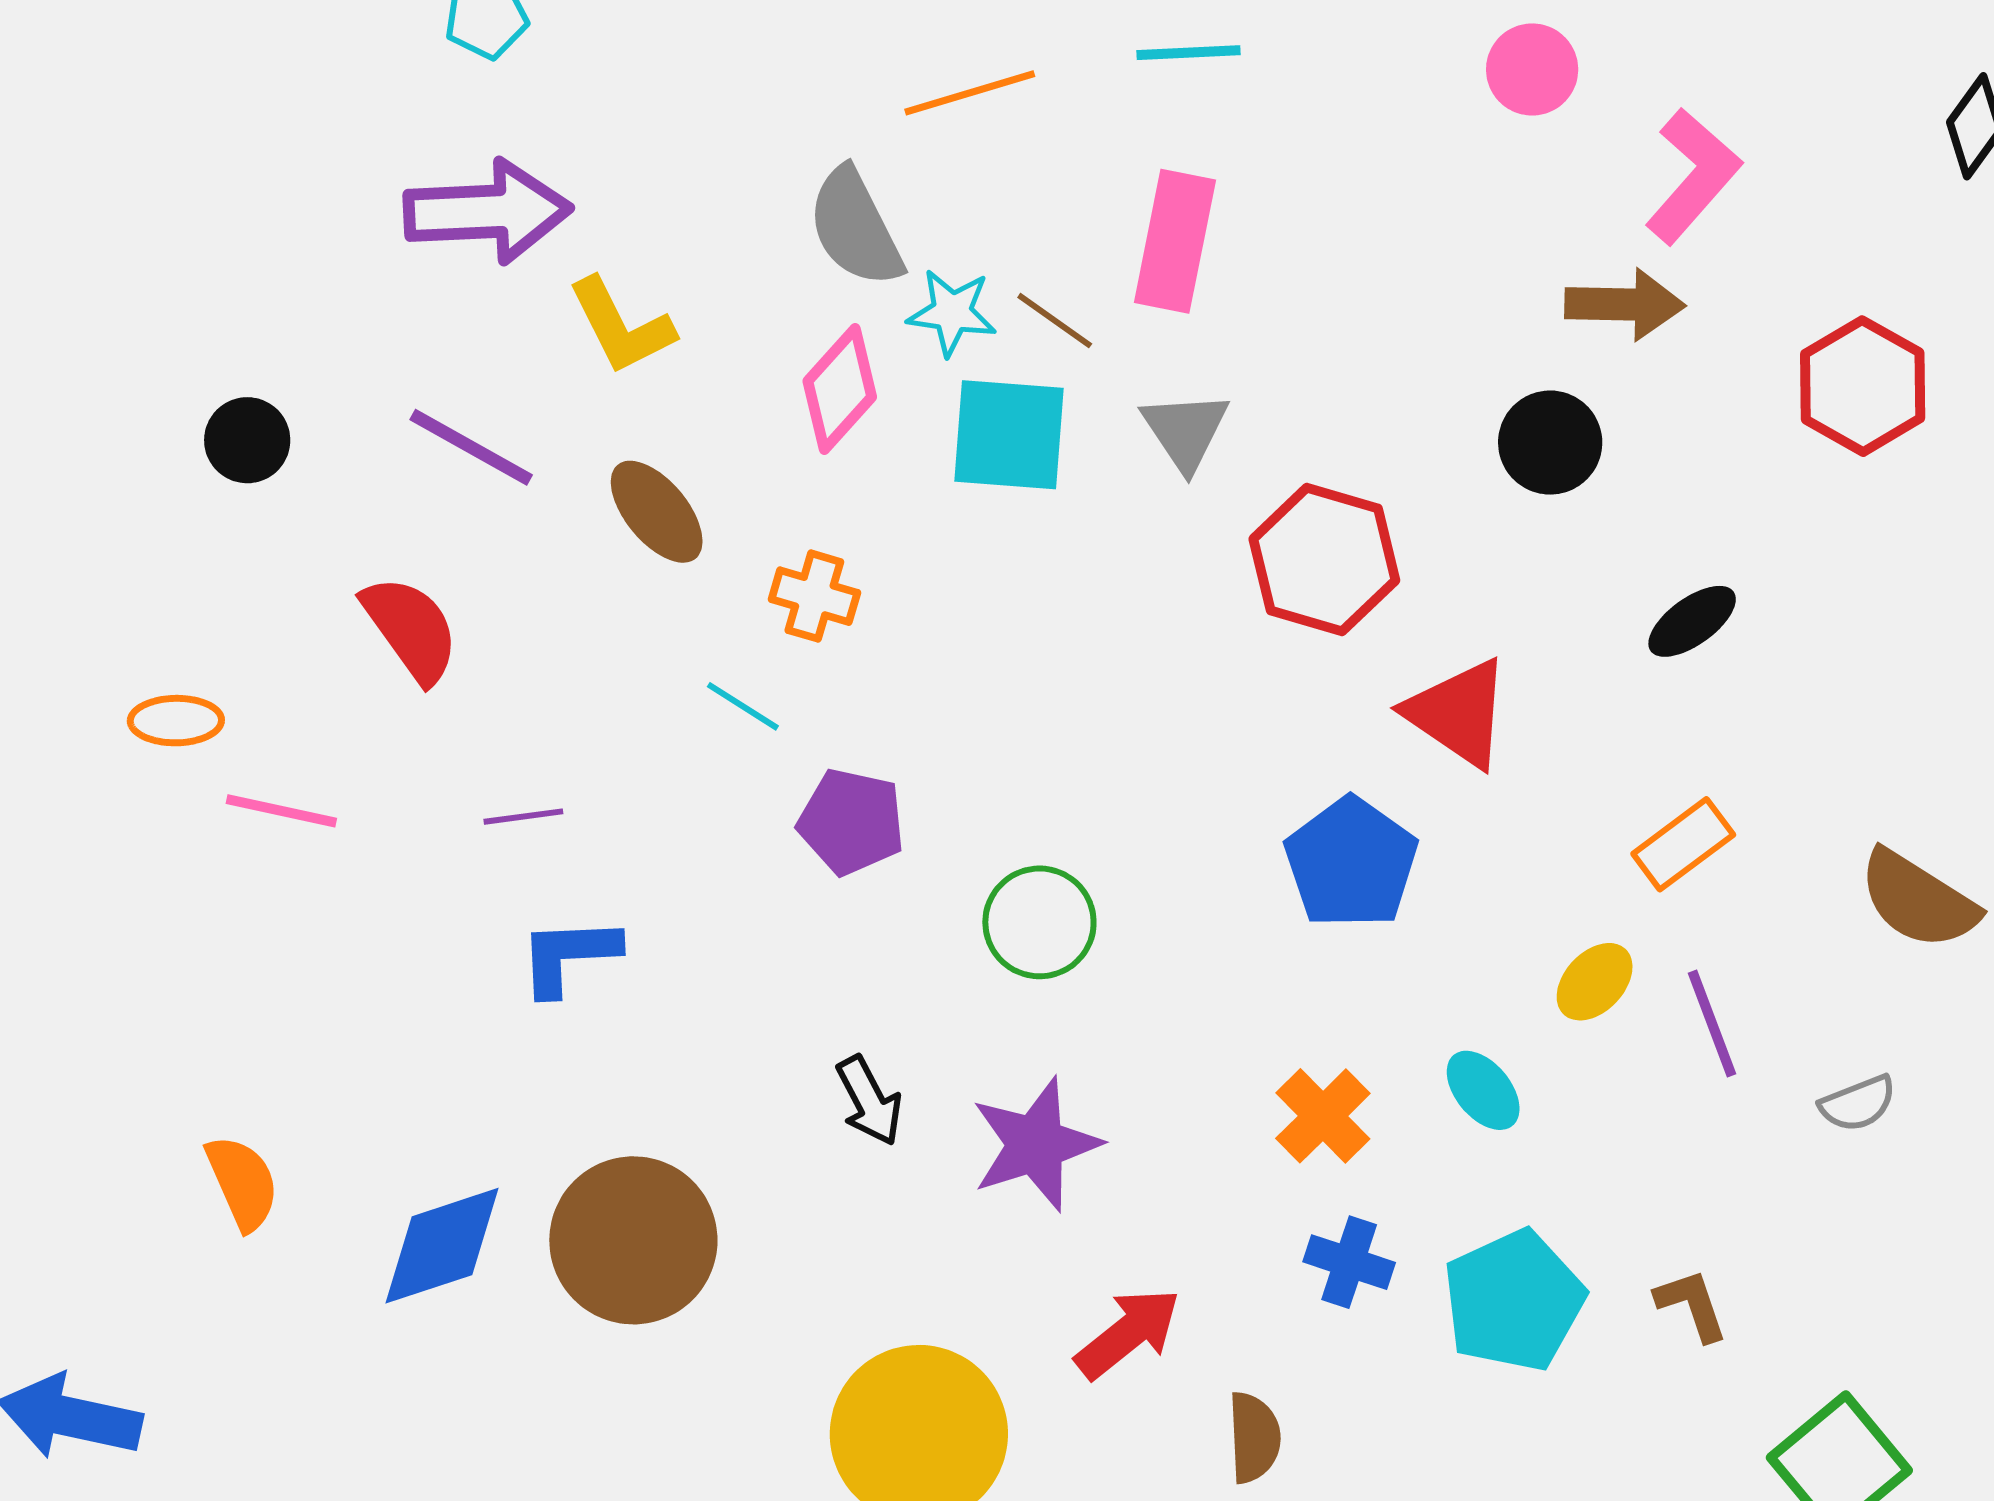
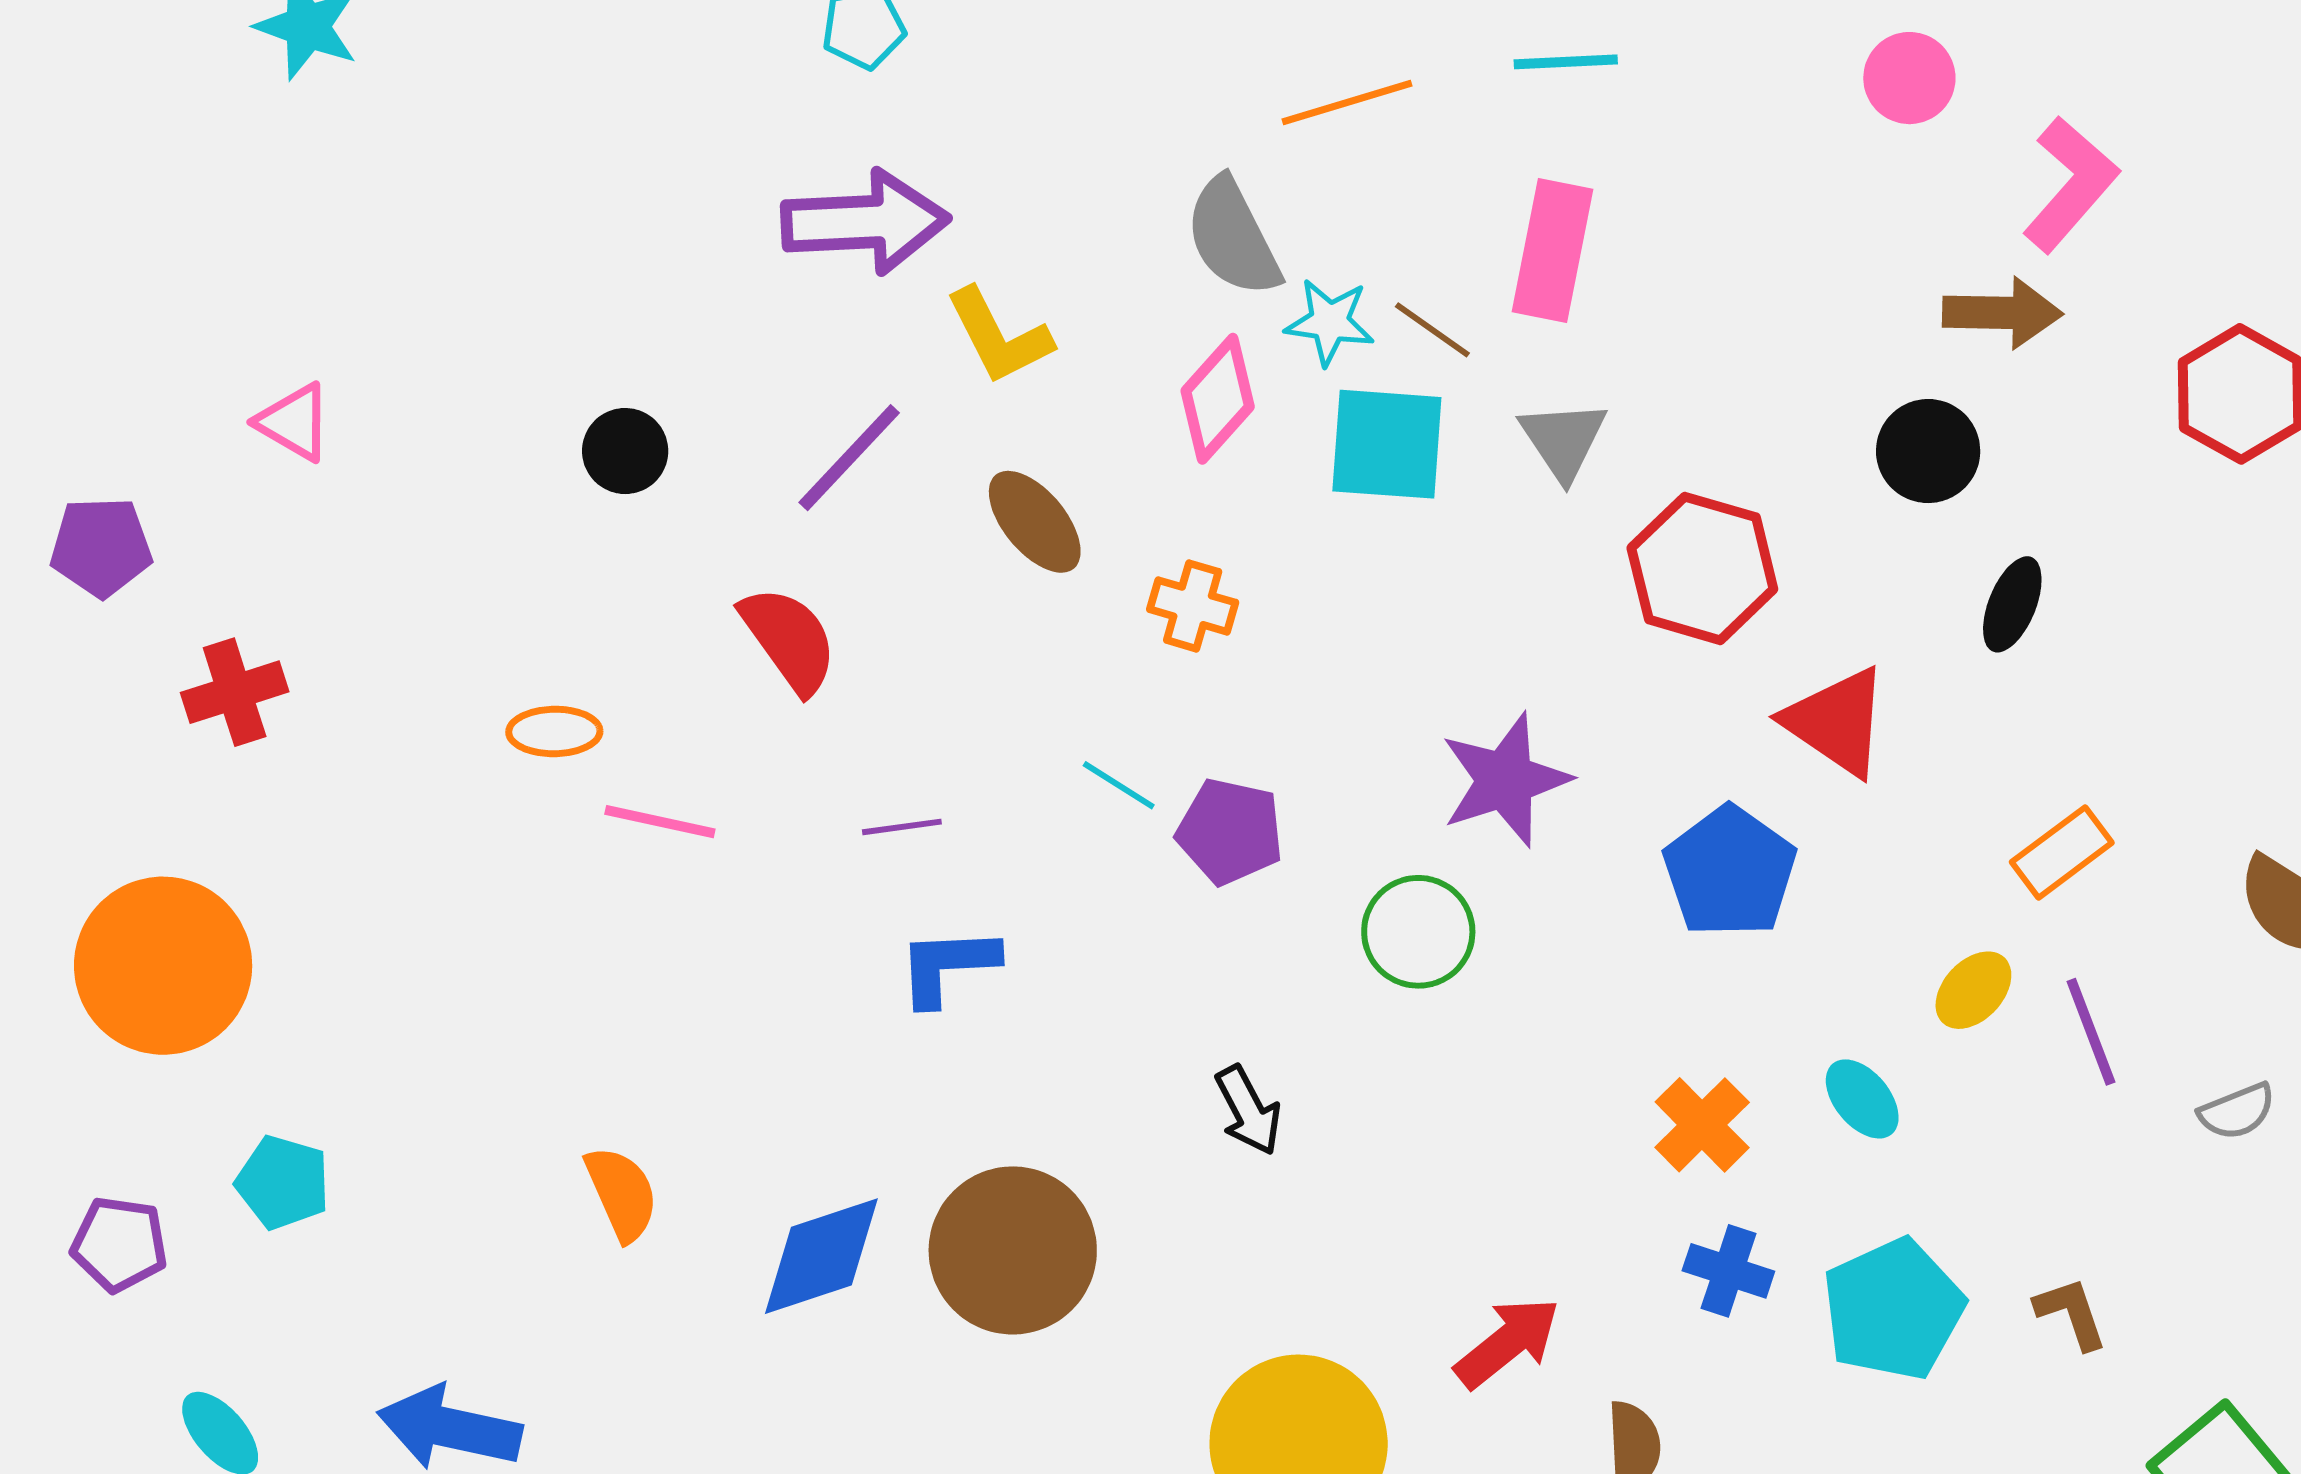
purple line: (471, 447) -> (849, 458), turned -76
black ellipse: (1692, 621) -> (2012, 604), moved, turned -32
cyan line: (743, 706) -> (1119, 785), moved
purple star: (1036, 1144) -> (1505, 780), moved

